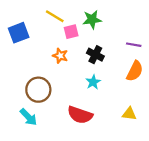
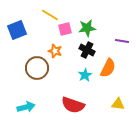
green star: (92, 20) -> (87, 28), moved
orange semicircle: (135, 71) -> (108, 68), moved
brown circle: (38, 90) -> (37, 68), moved
cyan arrow: (28, 117) -> (26, 107), turned -60

